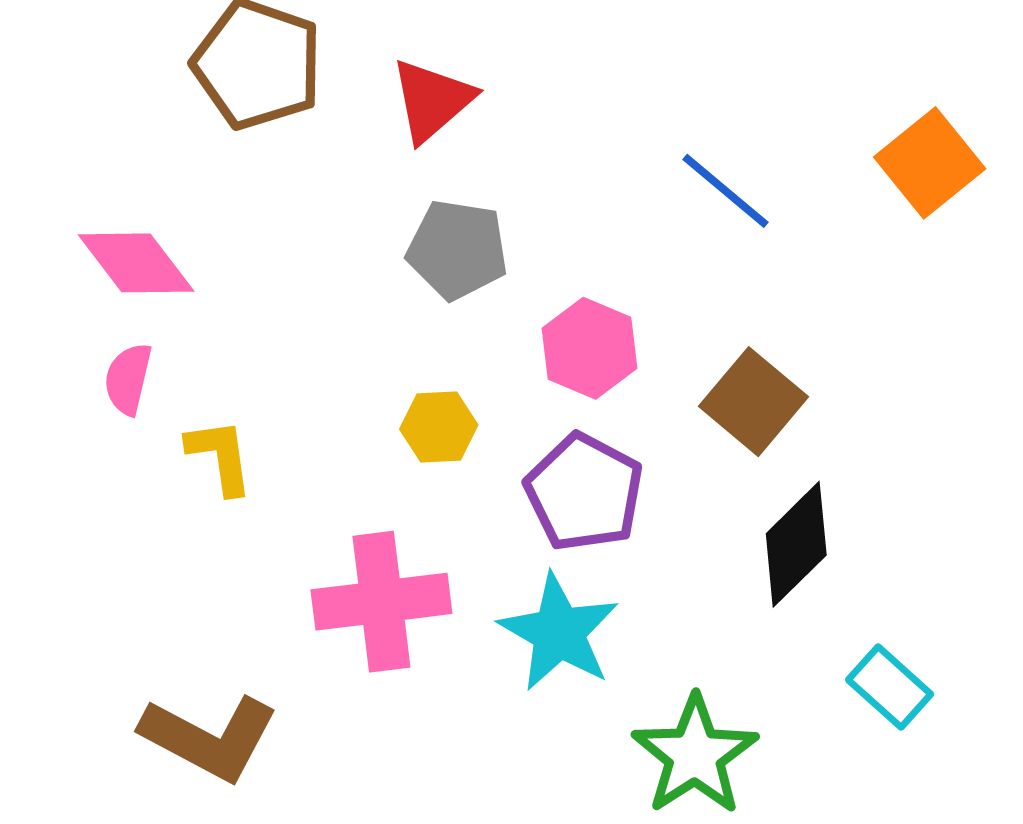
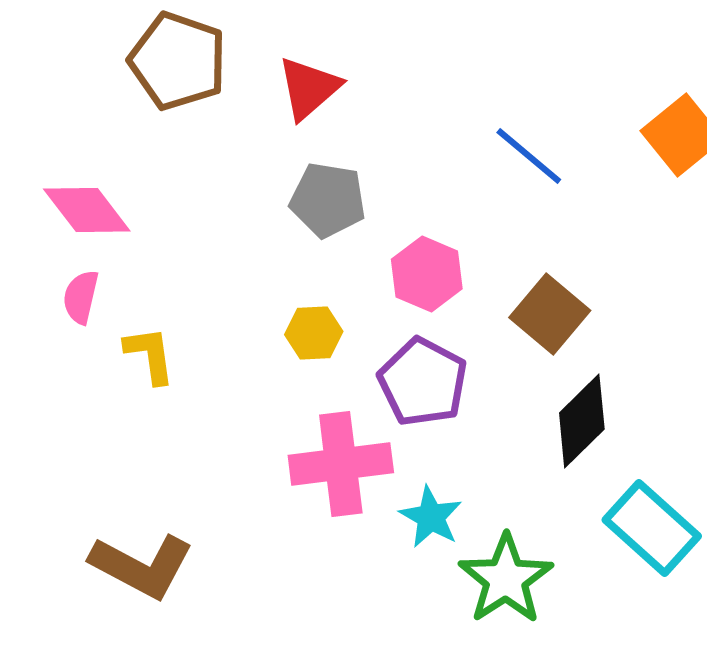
pink cross: (381, 602) -> (341, 464), moved
cyan star: (559, 632) -> (431, 517), moved, size x0.7
cyan rectangle: (890, 687) -> (652, 528), size x1.5

